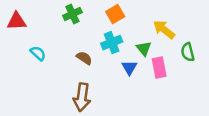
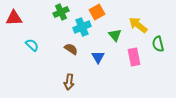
cyan cross: (112, 43) -> (82, 27), moved
green triangle: (144, 48) -> (115, 35), moved
blue triangle: (129, 68) -> (98, 57), moved
brown arrow: (82, 97) -> (69, 82), size x0.7

